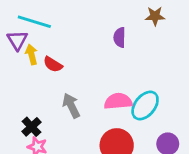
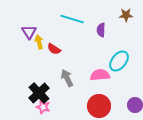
cyan line: (34, 22) -> (72, 19), moved
cyan ellipse: (145, 106) -> (119, 61), moved
black cross: (32, 127) -> (39, 93), size x1.5

